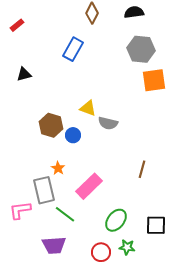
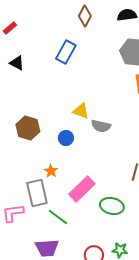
black triangle: (24, 74) -> (17, 63), moved, turned 42
brown hexagon: (51, 125) -> (28, 128), moved
green ellipse: (116, 220) -> (112, 206), moved, turned 65

